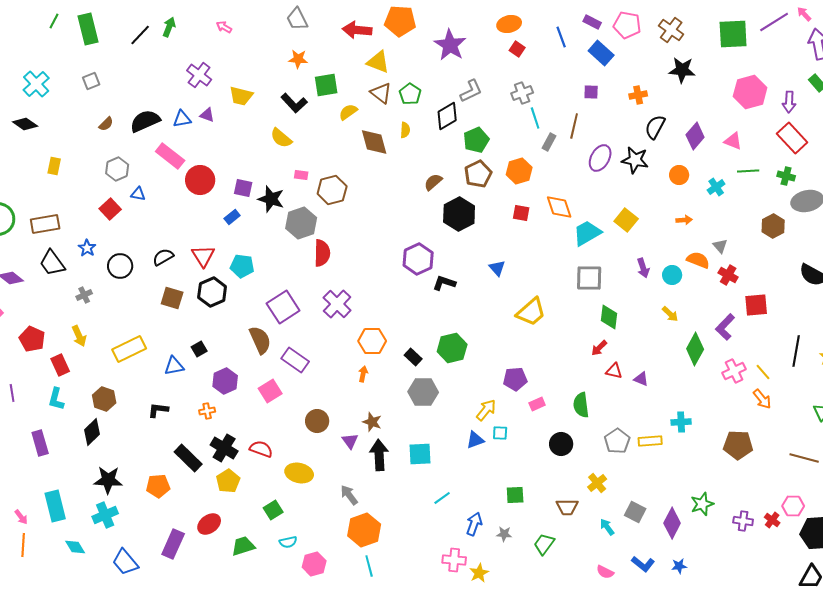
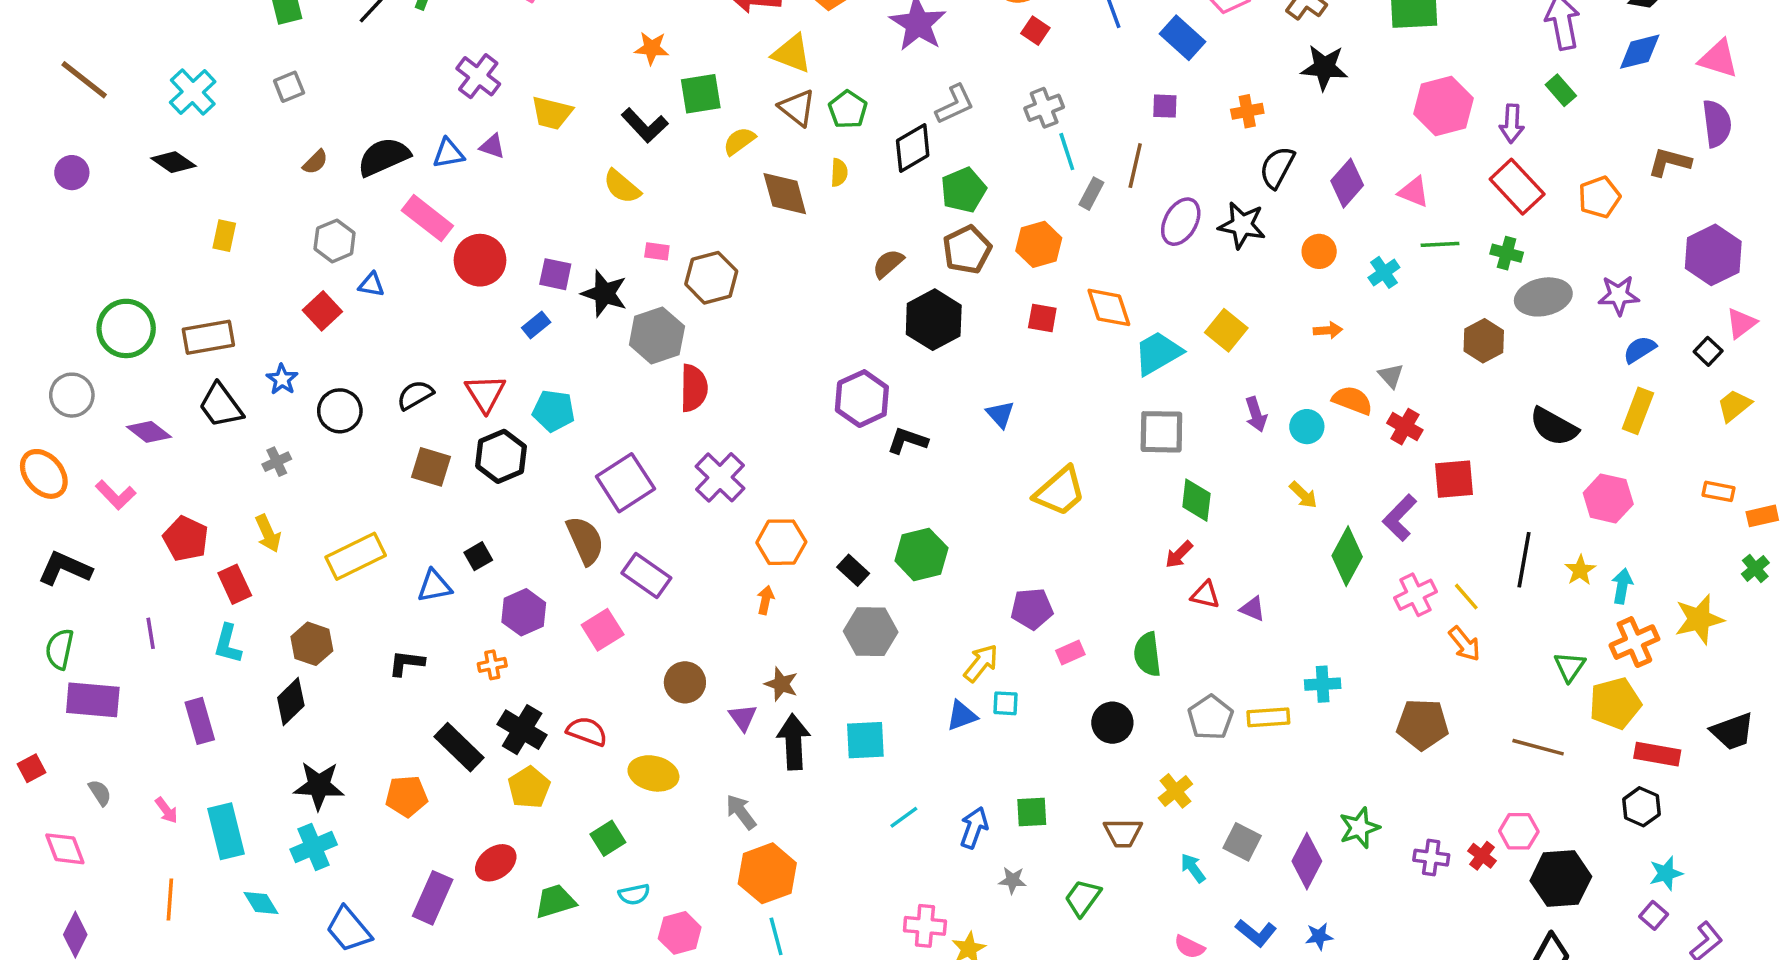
pink arrow: (21, 517) -> (166, 810), moved
blue arrow: (474, 524) -> (974, 828), moved

